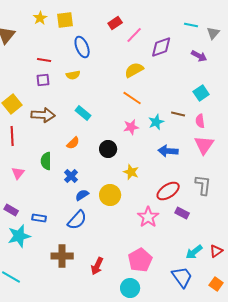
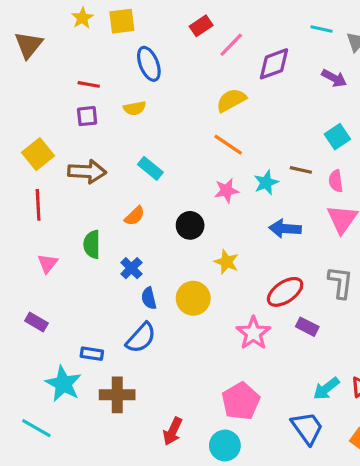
blue semicircle: (82, 195) -> (149, 298), turned -72
blue rectangle: (39, 218) -> (92, 354), moved
cyan star: (19, 236) -> (63, 384), moved, turned -30
red arrow: (97, 266) -> (173, 431), moved

